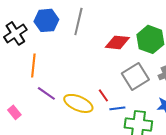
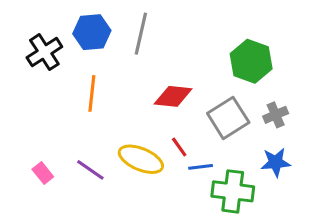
red diamond: (117, 42) -> (173, 96), moved
orange line: (33, 65) -> (92, 93), moved
purple line: (46, 93) -> (90, 170), moved

